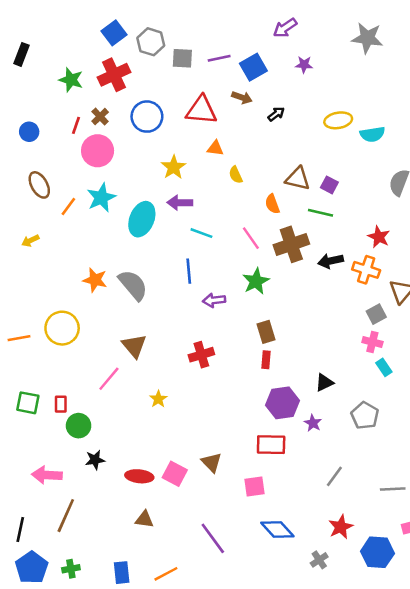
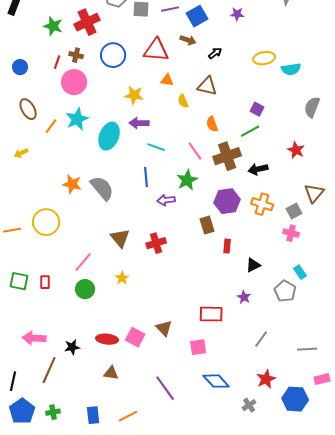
brown cross: (100, 117) -> (76, 55), turned -32
yellow star: (174, 167) -> (134, 95), turned -30
brown triangle: (298, 179) -> (207, 86), moved
green line: (320, 213) -> (250, 131), turned -42
orange cross: (366, 270) -> (262, 204), moved
green star: (256, 281) -> (187, 180), moved
brown triangle: (134, 346) -> (120, 238), moved
red rectangle: (266, 360) -> (227, 246), moved
cyan rectangle: (384, 367) -> (300, 272), moved
purple hexagon: (282, 403) -> (227, 201), moved
green circle: (79, 426) -> (85, 289), moved
black star: (95, 460) -> (72, 347), moved

